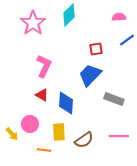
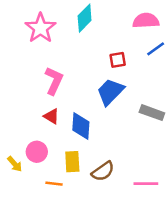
pink semicircle: (119, 17) -> (146, 21), size x1.5
gray rectangle: (114, 99) -> (152, 113), moved
pink line: (119, 136) -> (146, 184), moved

